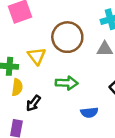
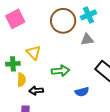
brown circle: (67, 37) -> (63, 21), moved
black arrow: (33, 103) -> (36, 91), turned 56

